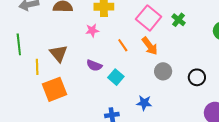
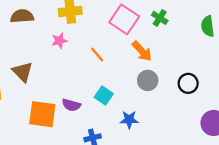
orange arrow: (150, 46) -> (142, 51), moved
purple semicircle: (94, 65) -> (71, 105), moved
cyan square: (116, 77) -> (104, 95), moved
orange square: (55, 89) -> (42, 114), moved, turned 35

